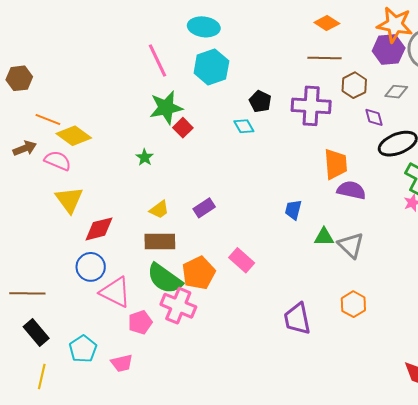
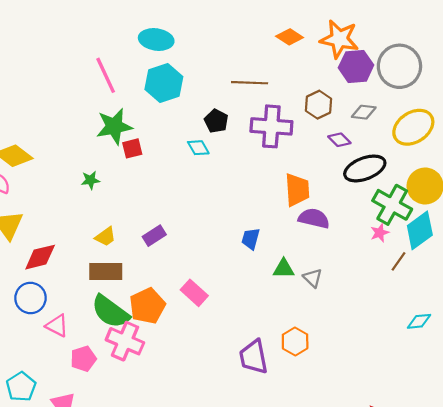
orange star: (395, 25) -> (339, 39), moved
brown line: (325, 58) -> (250, 83), moved
purple diamond: (374, 117) -> (339, 140), turned -30
red square: (183, 128) -> (132, 148), turned 30
green star: (145, 157) -> (90, 180), turned 30
gray triangle: (351, 245) -> (313, 278), size x0.7
pink triangle: (115, 292) -> (57, 326), size x0.7
orange hexagon: (353, 304) -> (295, 341), moved

